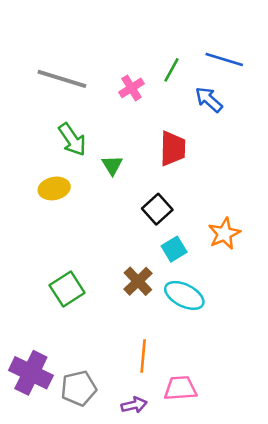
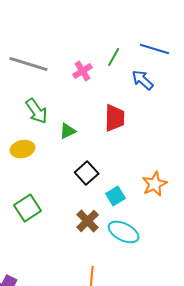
green triangle: (112, 165) -> (68, 131), turned 36
black square: (157, 209) -> (87, 173), moved
green square: (67, 289) -> (28, 208), moved

